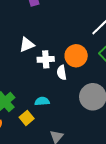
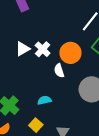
white cross: (46, 59) -> (43, 49), moved, turned -35
yellow square: (27, 118) -> (36, 125), moved

